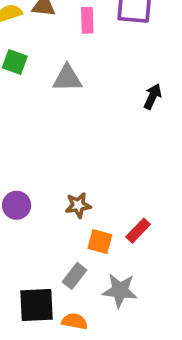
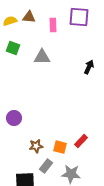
purple circle: (17, 205) -> (14, 118), moved
brown star: (78, 205) -> (36, 146), moved

